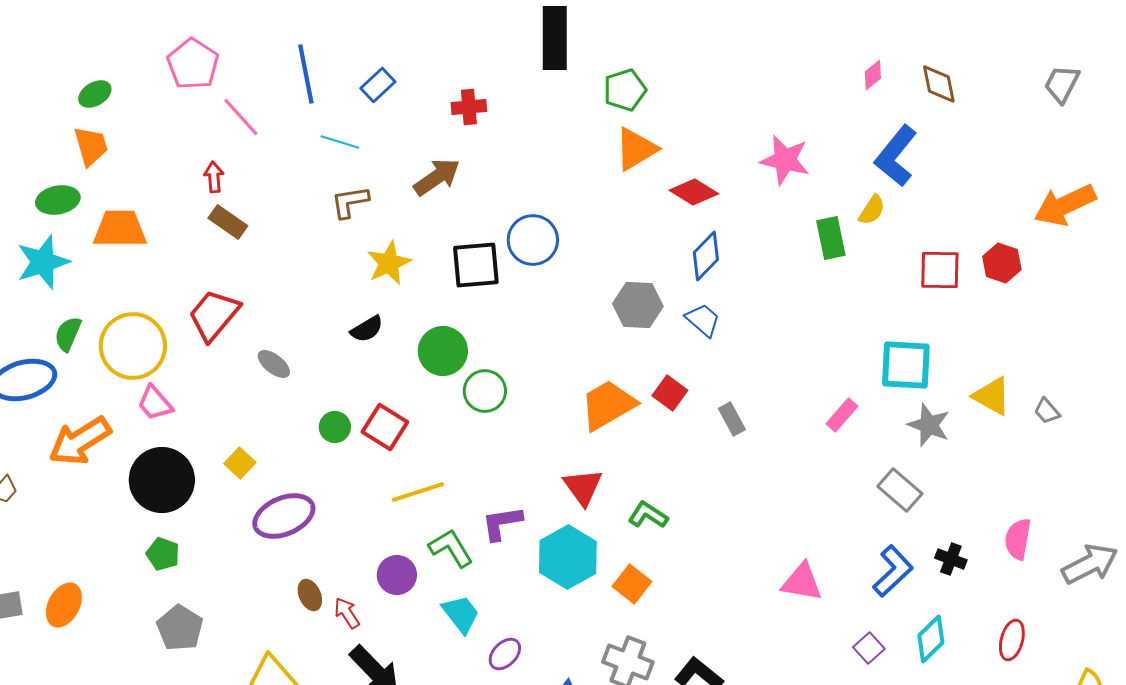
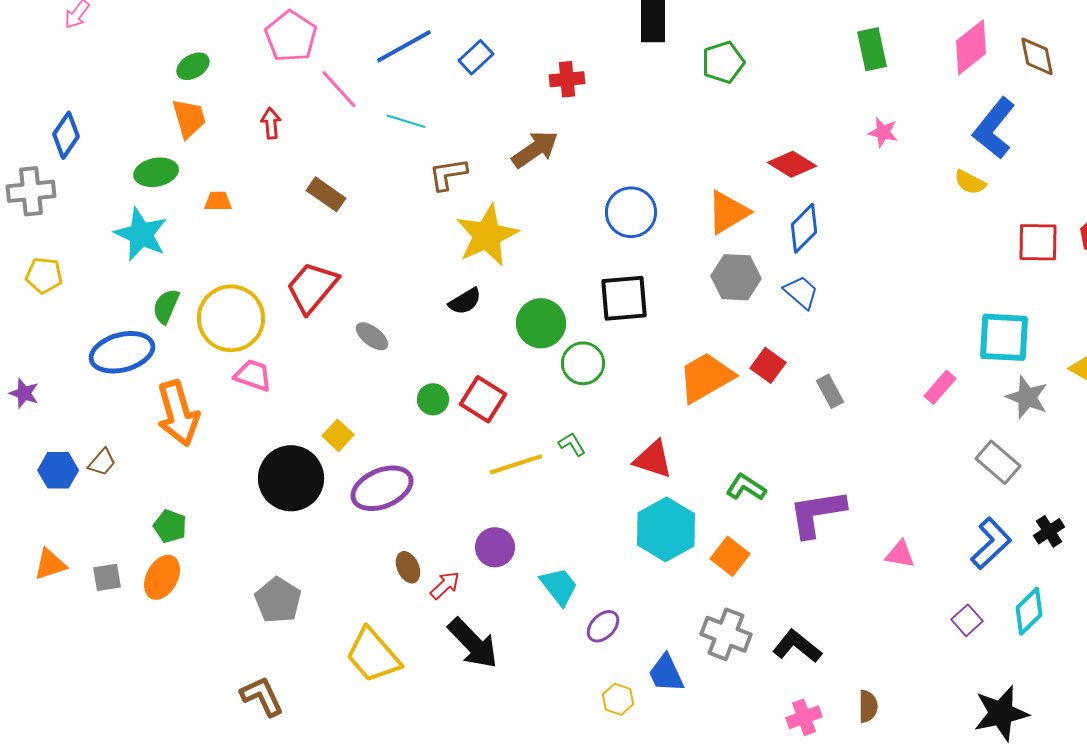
blue line: (306, 74) -> (404, 46), turned 72
pink diamond: (873, 75) -> (971, 47), size x1.8
cyan line: (340, 142) -> (406, 121), moved
orange triangle: (636, 149) -> (728, 212), moved
pink star: (785, 160) -> (883, 132), size x0.6
red arrow: (214, 177) -> (271, 123), moved
yellow semicircle: (872, 210) -> (970, 182), turned 84
orange trapezoid: (120, 229) -> (218, 201), size x0.5
green rectangle: (831, 238) -> (872, 49), moved
cyan star: (43, 262) -> (141, 234), turned -30
yellow star: (389, 263) -> (487, 235), size x1.4
black square: (476, 265) -> (624, 298), moved
pink trapezoid: (155, 403) -> (253, 375), turned 150
orange arrow: (80, 441) -> (178, 413), turned -74
black circle: (162, 480) -> (291, 478), moved
red triangle: (583, 487) -> (653, 459), moved, turned -36
purple L-shape: (502, 523) -> (817, 513), moved, size x1.4
green L-shape: (451, 548) -> (572, 444), moved, size x0.6
green pentagon: (163, 554) -> (170, 526), moved
black cross: (951, 559) -> (1049, 531), turned 36
pink triangle: (802, 582) -> (900, 554), size x0.7
red arrow: (347, 613) -> (445, 585), turned 80

